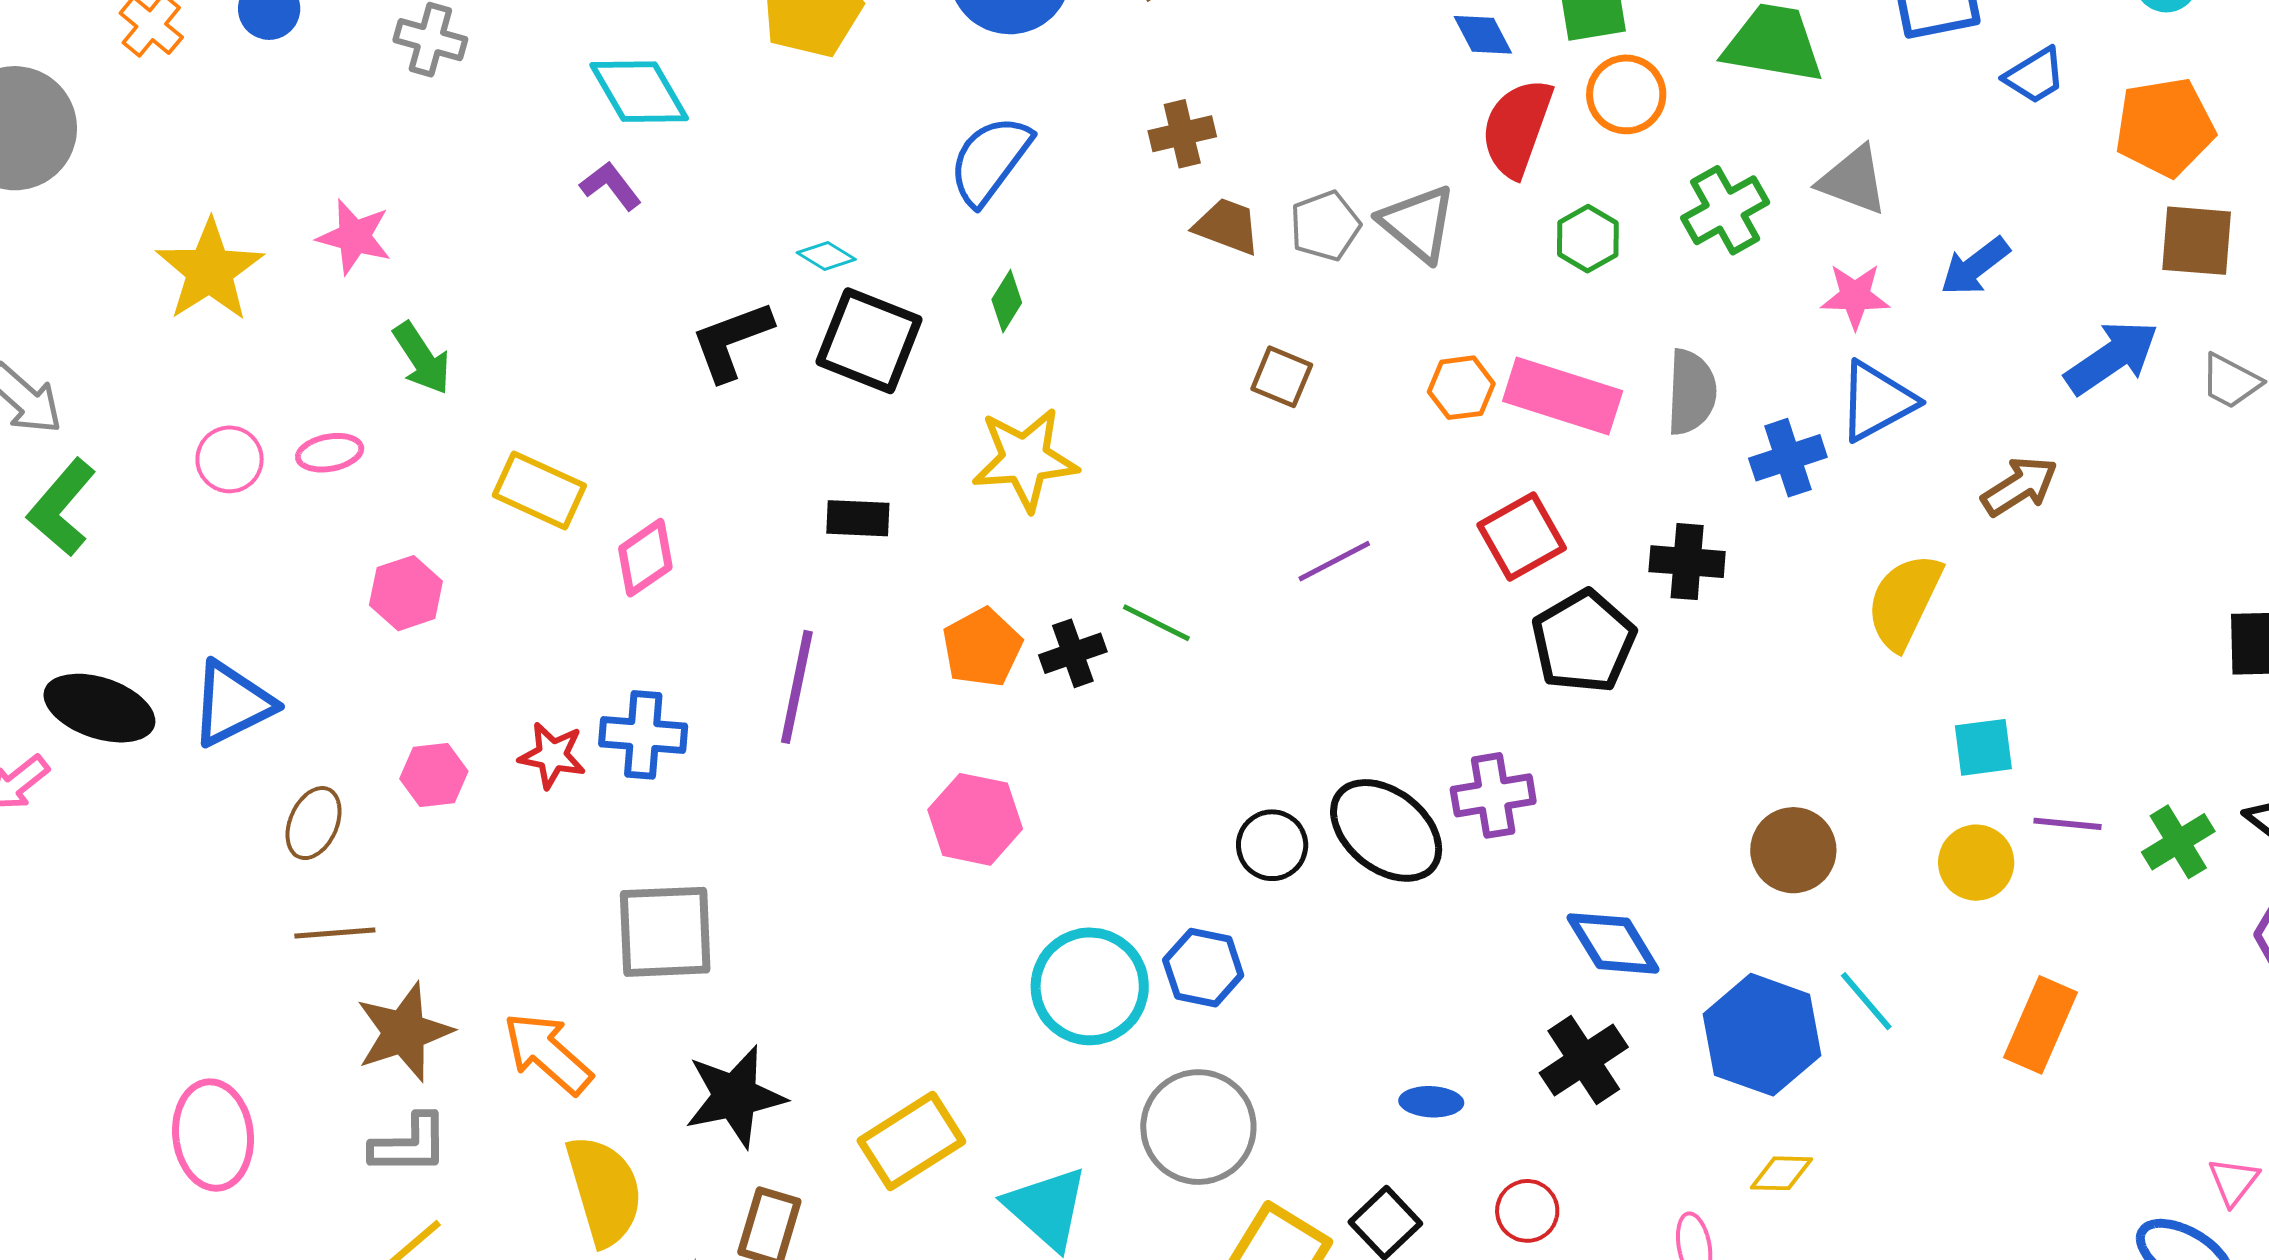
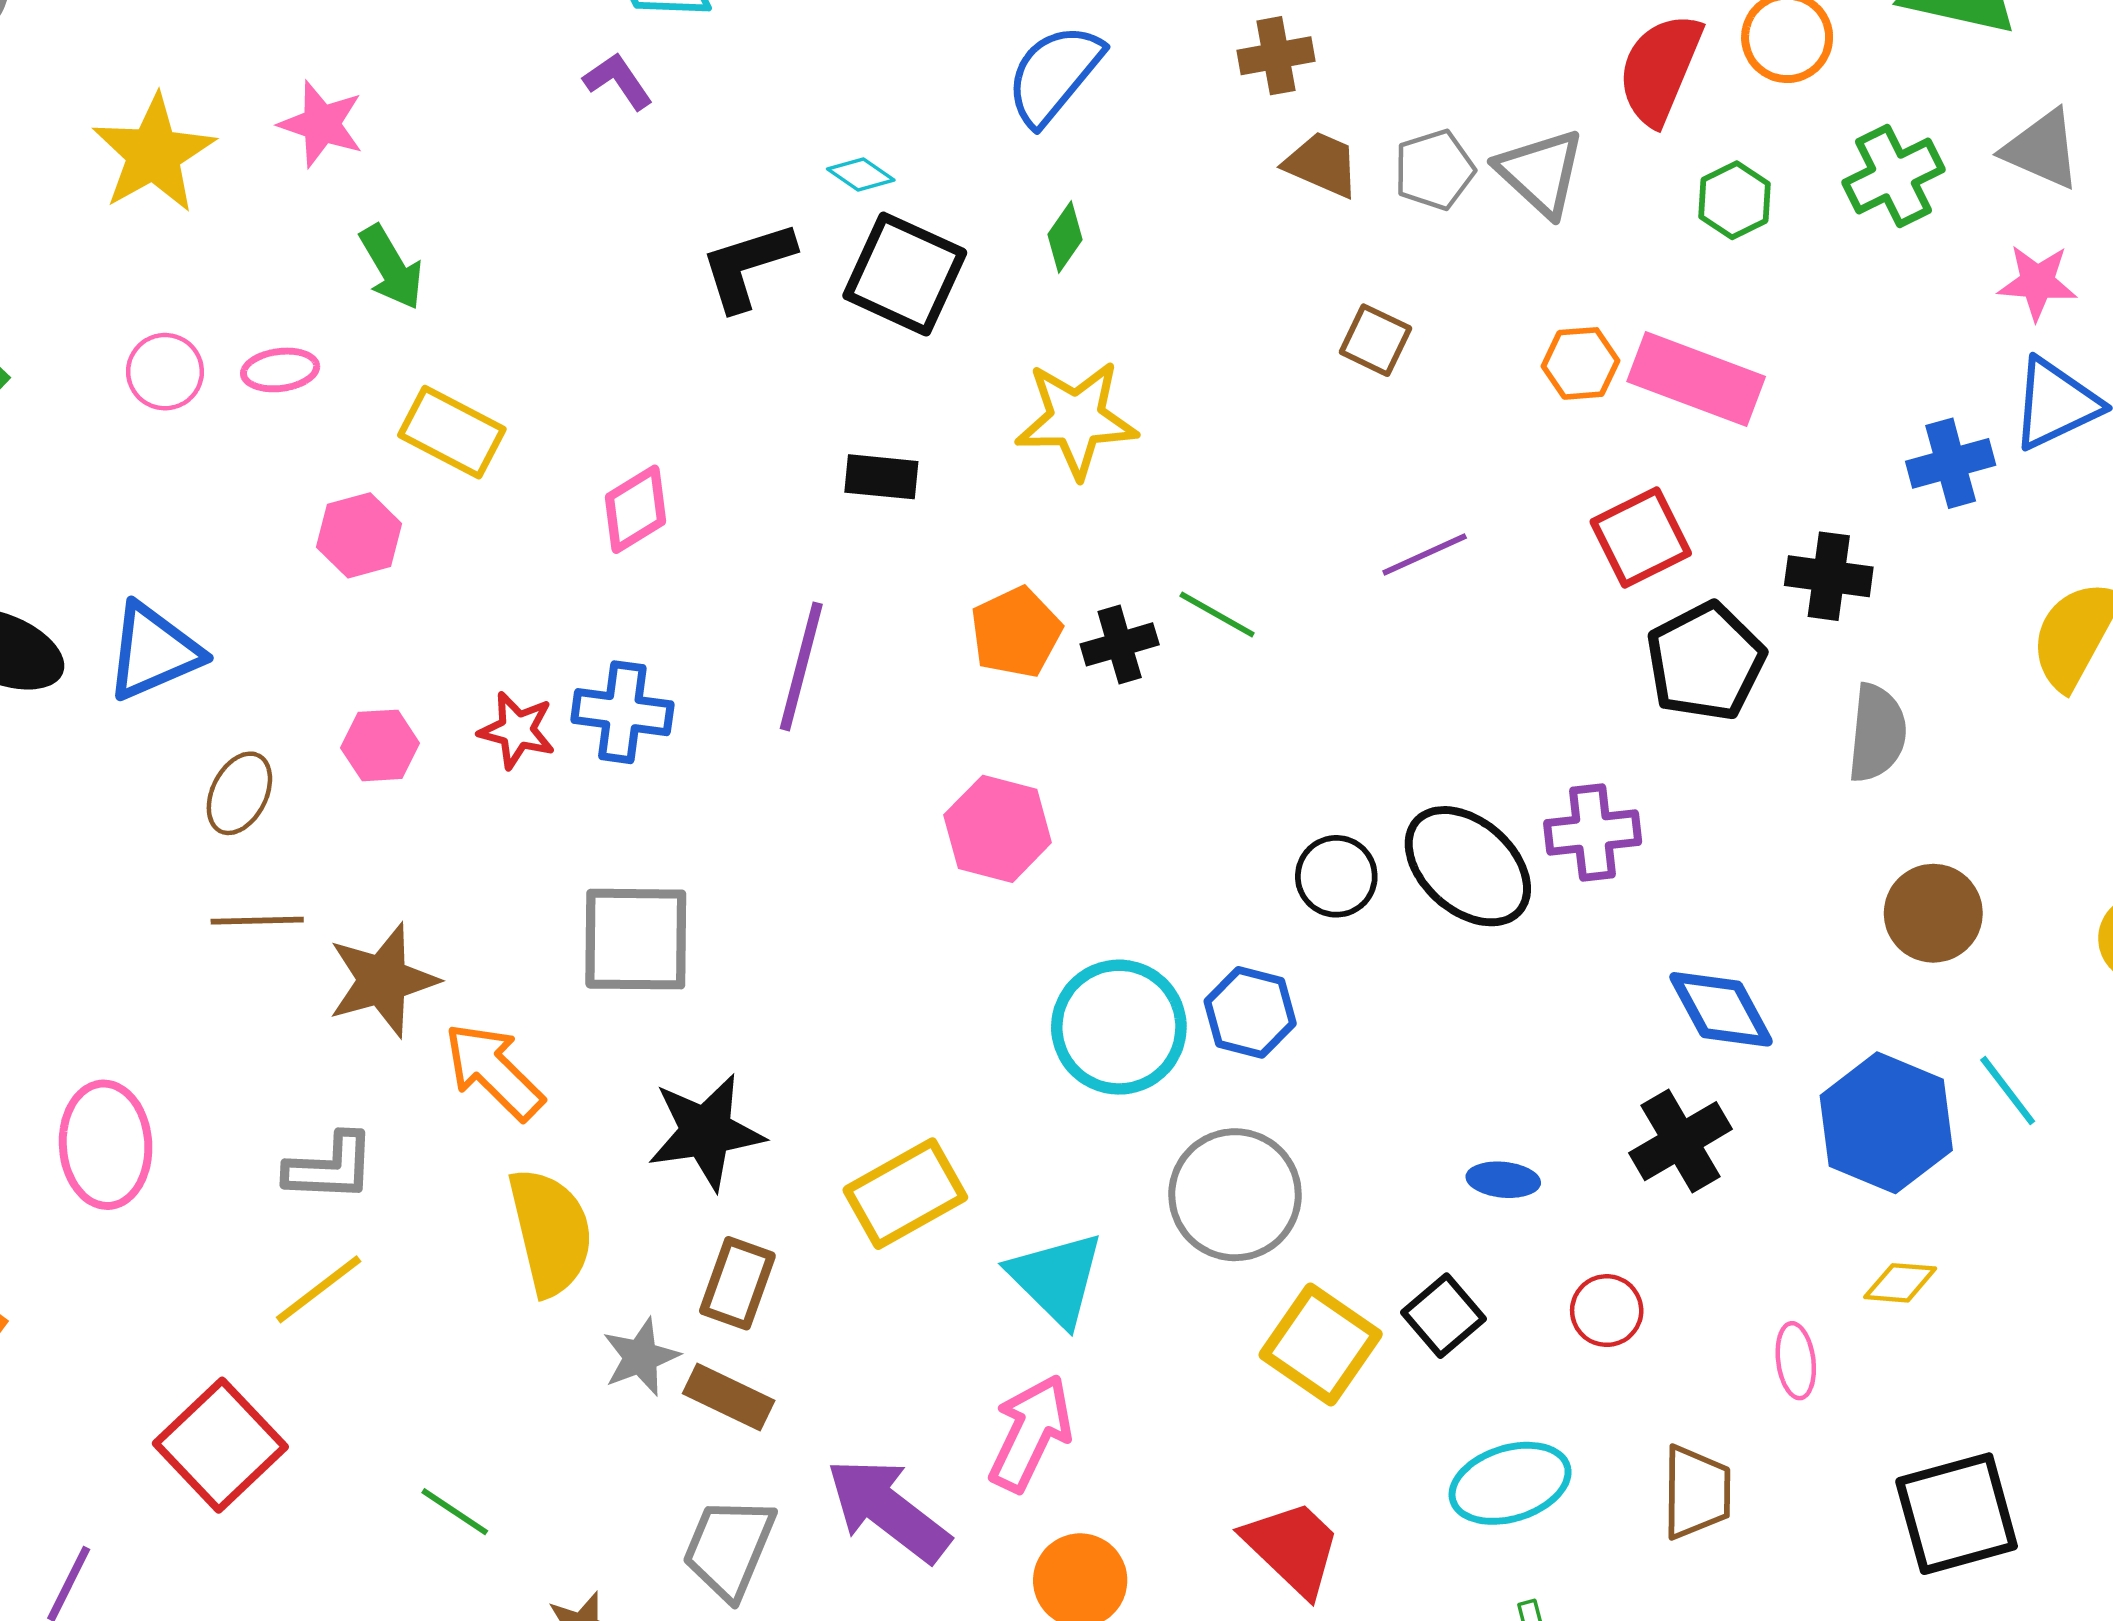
gray semicircle: (1691, 392) -> (1877, 733), moved
yellow rectangle: (539, 490) -> (452, 432), moved
brown star: (404, 1032) -> (383, 980), moved

